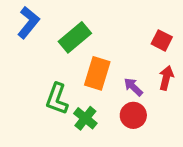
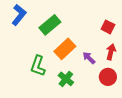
orange rectangle: (97, 73) -> (65, 49), turned 30
red circle: (133, 115) -> (108, 77), moved
green cross: (85, 118) -> (66, 79), moved

